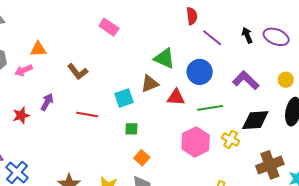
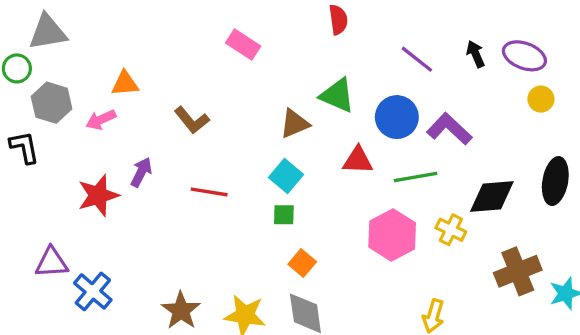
red semicircle: (192, 16) -> (338, 20), moved
purple L-shape: (246, 80) -> (449, 129), moved
yellow circle: (286, 80) -> (541, 99), moved
brown triangle: (150, 84) -> (294, 124), moved
cyan square: (124, 98) -> (286, 176), moved, turned -30
red star: (21, 115) -> (98, 195), size x1.4

